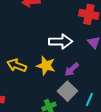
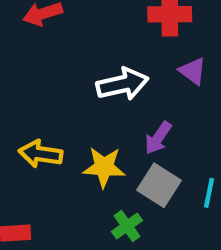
yellow star: (46, 66) -> (104, 167), moved

